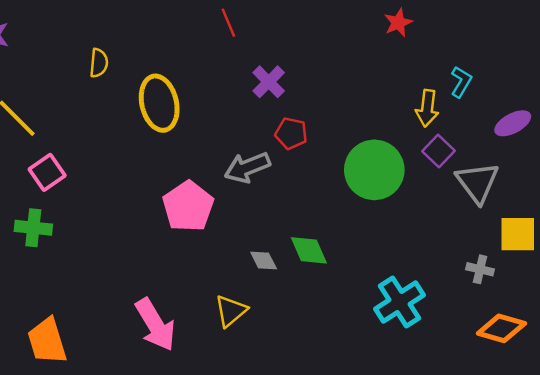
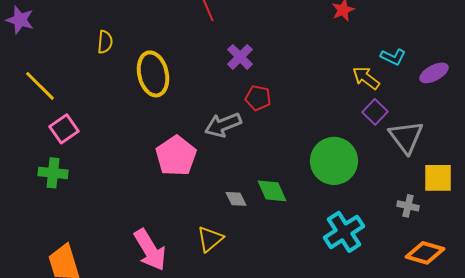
cyan L-shape: (461, 82) -> (393, 57), turned 85
yellow arrow: (427, 108) -> (366, 78), turned 120
purple ellipse: (513, 123) -> (434, 73), moved
green circle: (374, 170) -> (334, 161), moved

